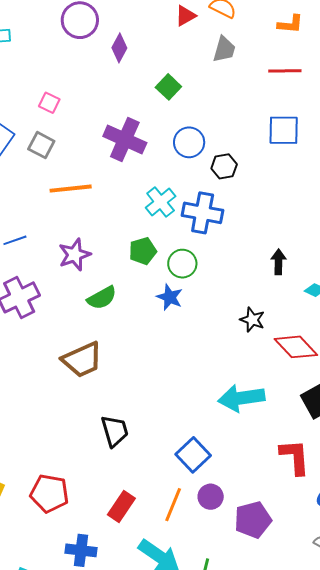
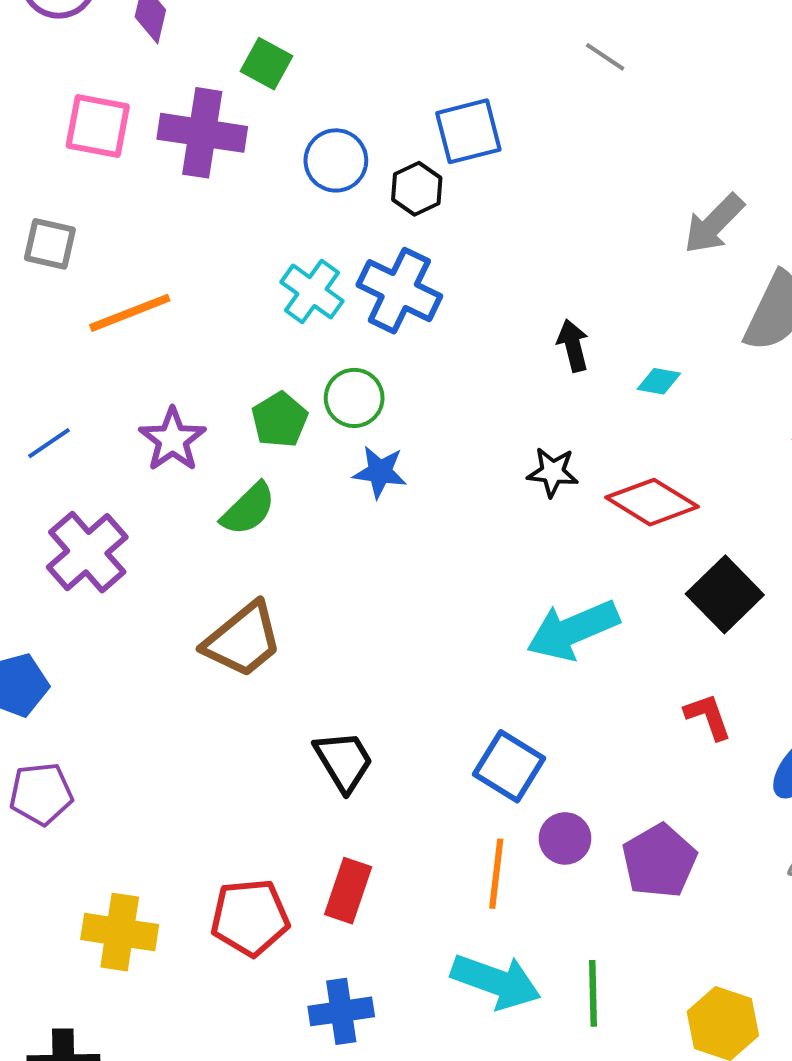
pink square: (49, 103) -> (98, 126), moved, size x1.6
blue square: (284, 130) -> (468, 131), moved
purple cross: (125, 139) -> (202, 133), moved
blue cross: (203, 213) -> (399, 291), turned 30
green pentagon: (143, 251) -> (280, 420), moved
green circle: (182, 264) -> (354, 398), moved
red L-shape: (295, 457) -> (708, 716), size x0.7
red rectangle: (121, 507) -> (348, 891), moved

